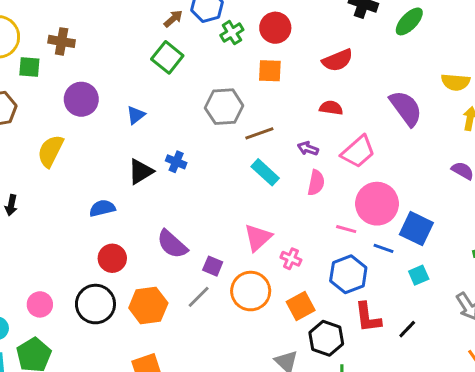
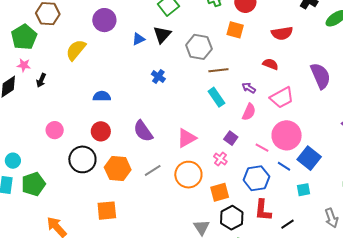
black triangle: (141, 172) -> (162, 35), moved, turned -30
pink triangle: (258, 238) -> (187, 138), moved
purple square: (213, 266) -> (231, 138), moved
pink circle: (40, 304) -> (55, 130), moved

